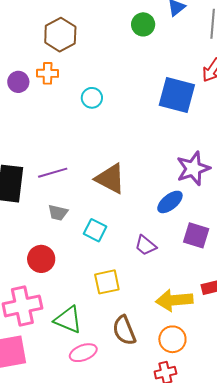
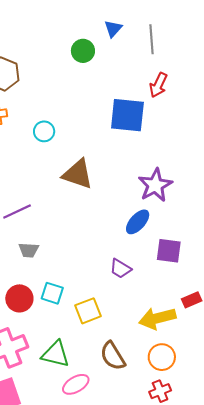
brown triangle: (110, 179) -> (78, 174), moved
cyan square: (95, 230) -> (52, 293), moved

